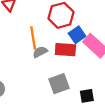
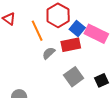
orange line: (33, 38) -> (37, 31), moved

